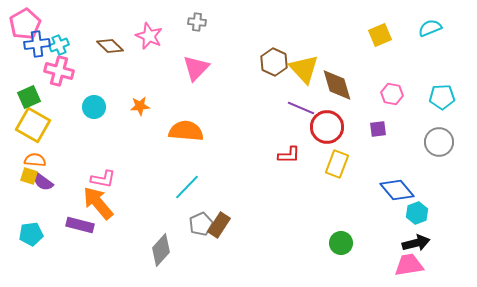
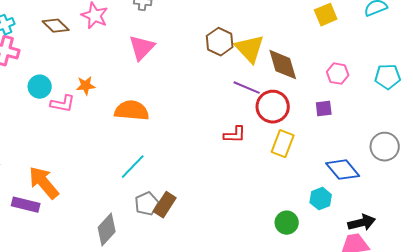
gray circle: (439, 142) -> (385, 147), moved
pink L-shape: (103, 179) -> (63, 104), moved
cyan hexagon: (417, 213) -> (321, 199), moved

